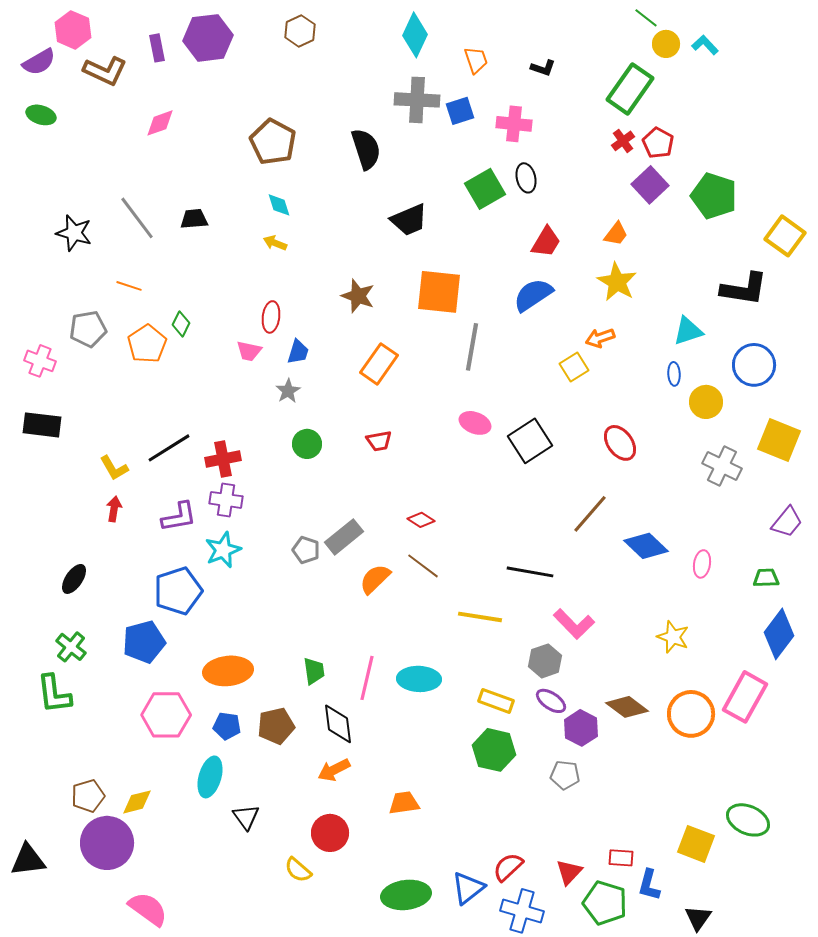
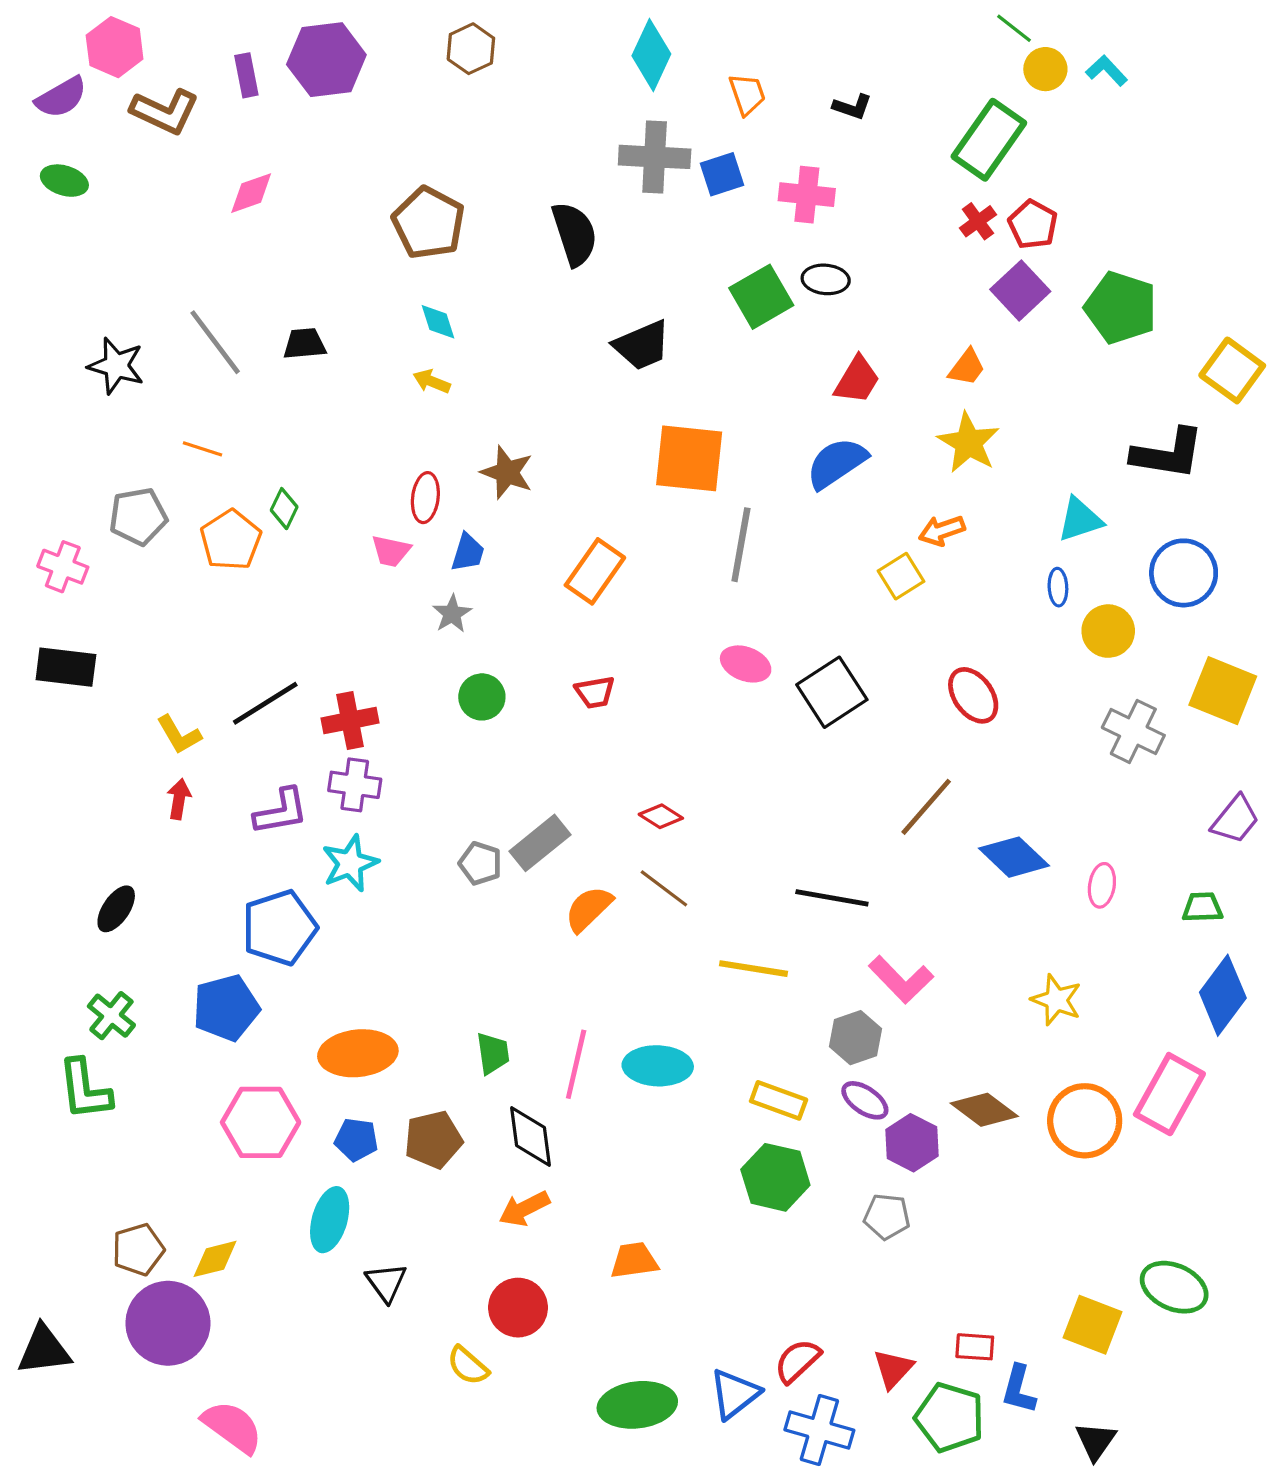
black ellipse: (526, 178) -> (826, 279), turned -72
brown star: (358, 296) -> (507, 472), moved

